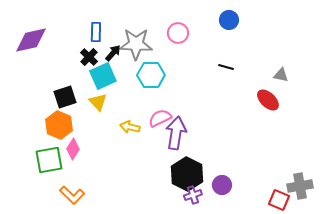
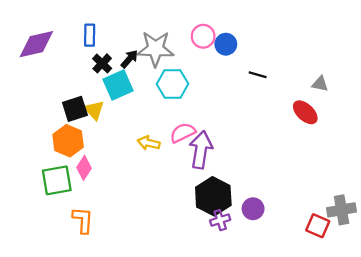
blue circle: (229, 20) -> (226, 44), moved
blue rectangle: (96, 32) -> (90, 35), moved
yellow triangle: (98, 102) -> (94, 110), moved
orange L-shape: (72, 195) -> (83, 220), turned -130

